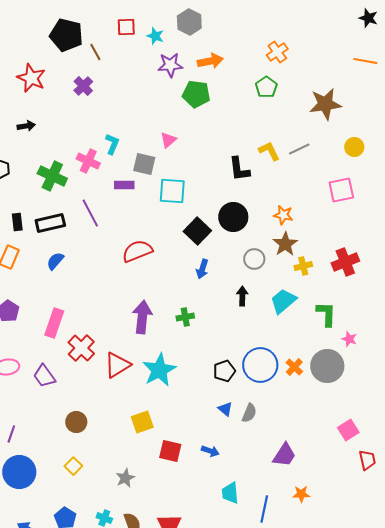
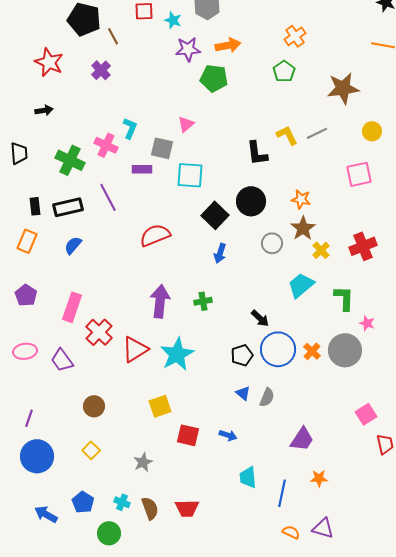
yellow cross: (303, 266) -> (321, 250), turned -30
black arrow: (242, 296) -> (260, 318), moved, turned 132

